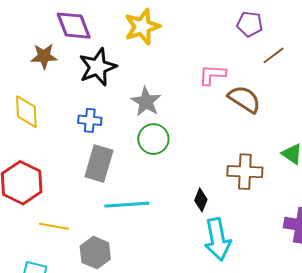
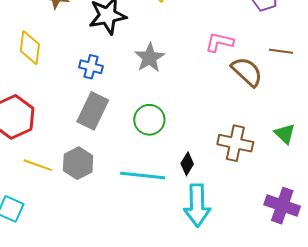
brown line: (273, 55) -> (281, 51), moved, turned 35
green circle: (153, 139) -> (149, 120), moved
cyan line: (127, 205) -> (143, 175), moved
gray hexagon: (95, 253) -> (78, 163), moved

